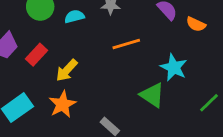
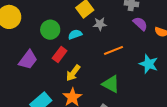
red rectangle: (36, 55) -> (60, 55), moved
green triangle: (152, 95) -> (111, 84), moved

